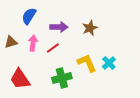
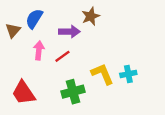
brown star: (90, 28) -> (91, 16), moved
brown triangle: (11, 42) -> (13, 30), moved, turned -32
cyan cross: (109, 63) -> (128, 74), turned 32

